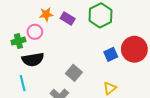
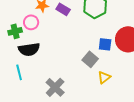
blue square: (111, 54) -> (105, 44), turned 32
gray square: (74, 73) -> (90, 59), moved

